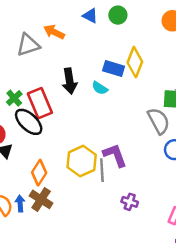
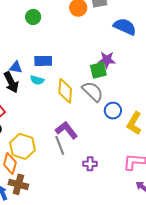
blue triangle: (90, 16) -> (16, 67), moved
yellow diamond: (135, 62) -> (65, 91), moved
yellow hexagon: (82, 161) -> (22, 146), moved

